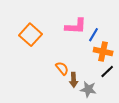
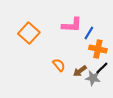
brown arrow: (74, 80) -> (80, 71), moved, turned 56
gray star: (88, 89) -> (93, 78), moved

